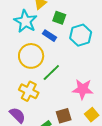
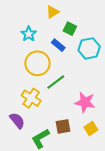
cyan star: (25, 21) -> (29, 34), moved, size x0.7

